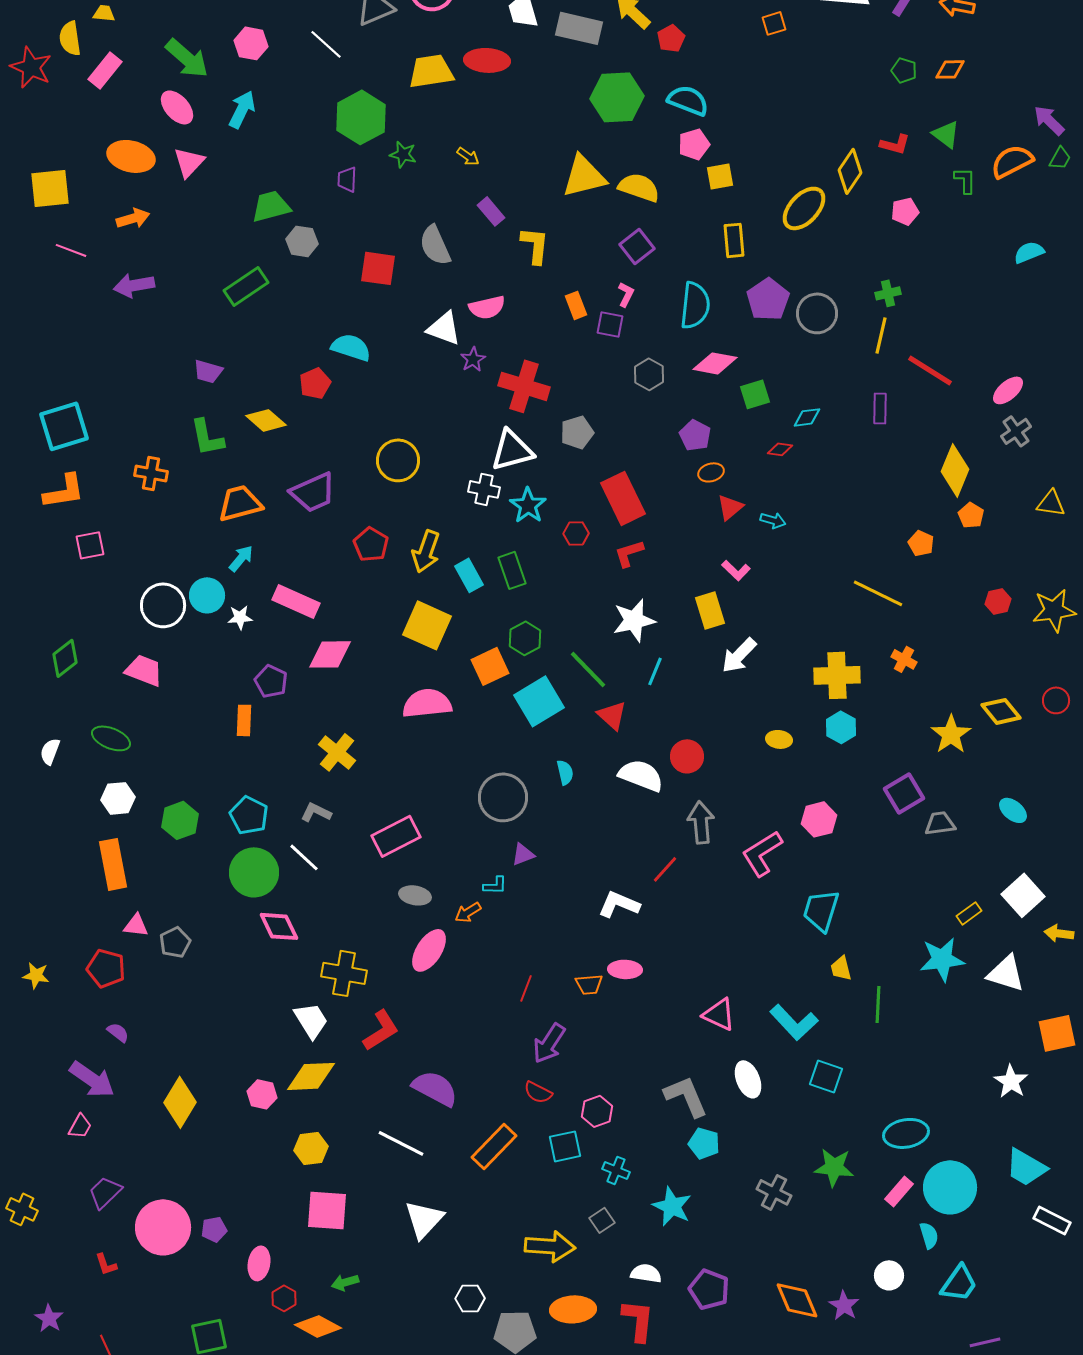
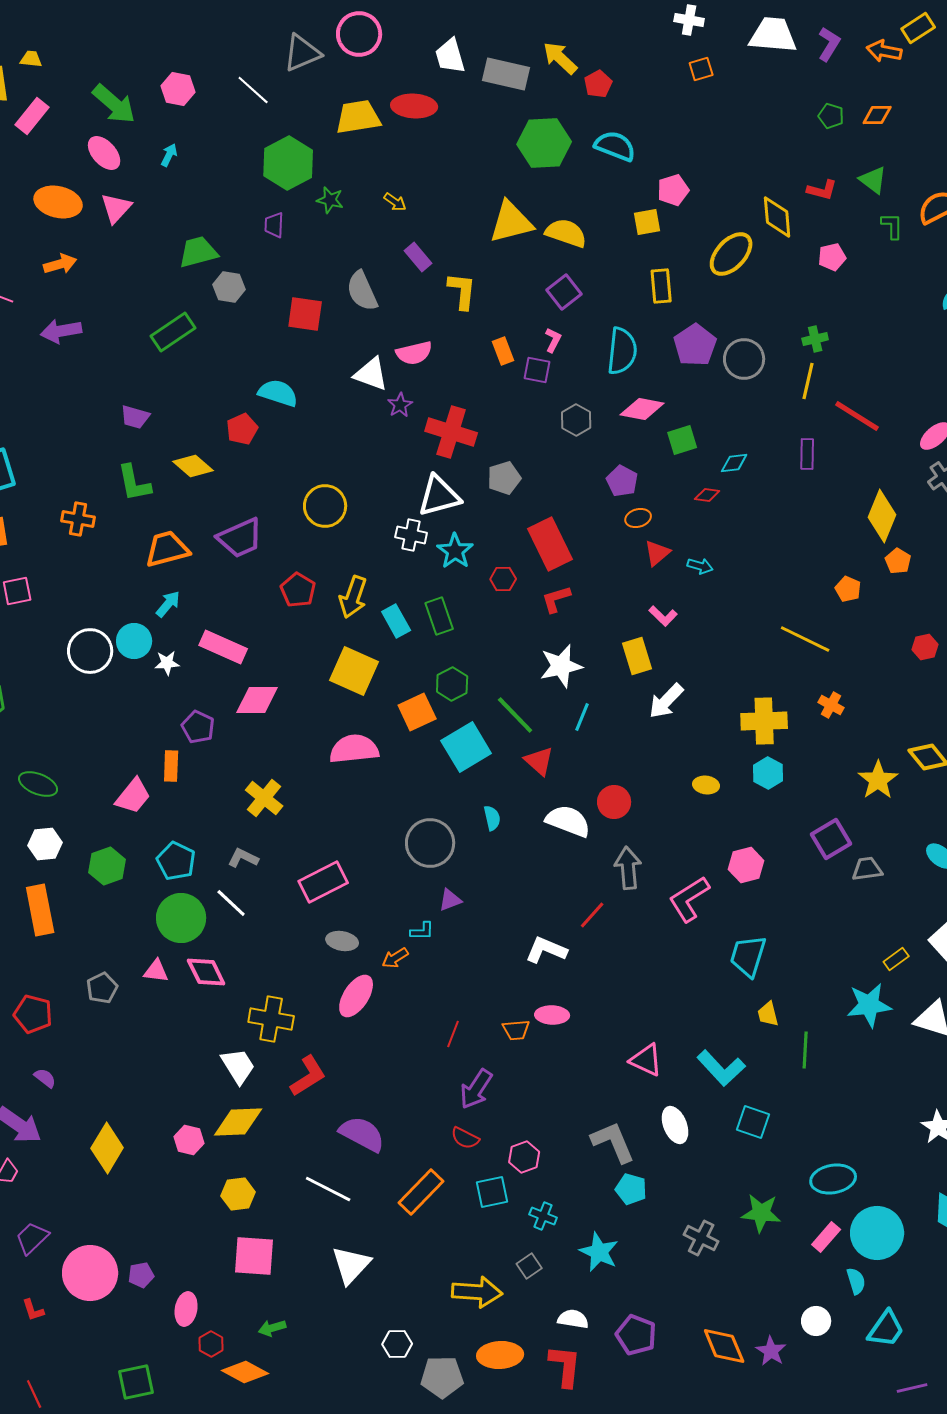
cyan arrow: (242, 109) -> (169, 155), size x0.6
pink pentagon: (694, 144) -> (673, 190), moved
yellow diamond: (850, 171) -> (777, 217), turned -39
pink trapezoid: (144, 670) -> (133, 796), moved, turned 108
pink triangle: (136, 925) -> (156, 971), moved

